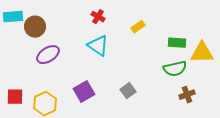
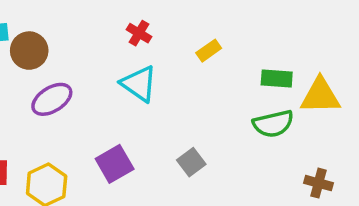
brown cross: (187, 95) -> (319, 183), moved, turned 35

